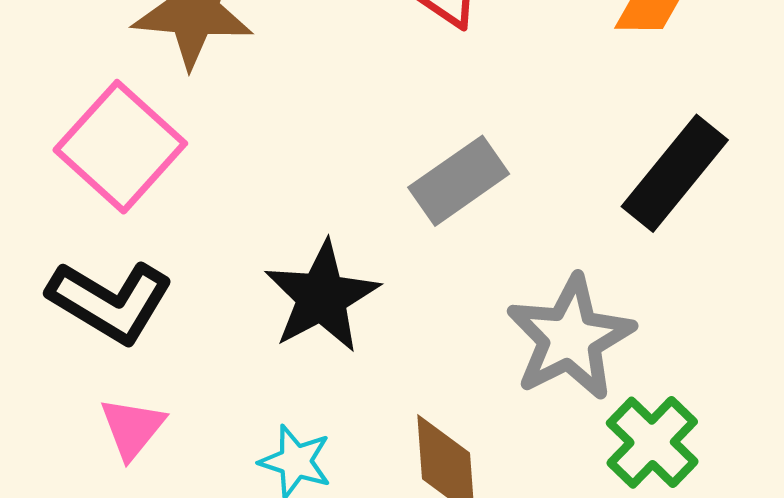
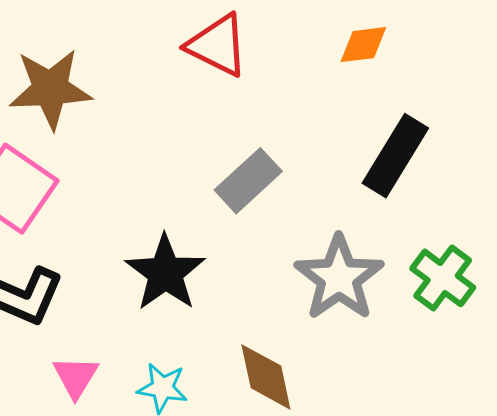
pink triangle: (132, 428) -> (76, 377), moved
green cross: (652, 442) -> (443, 278), moved

